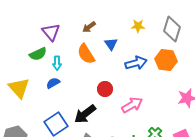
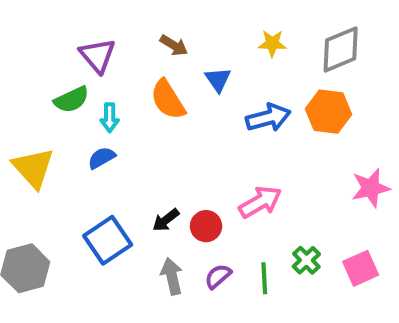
brown arrow: (89, 27) -> (174, 45), turned -112
gray diamond: (172, 29) -> (341, 49), turned 50
red circle: (105, 89) -> (206, 226), moved
black arrow: (85, 114) -> (166, 220), size x0.6

